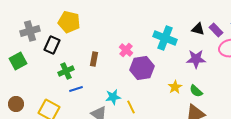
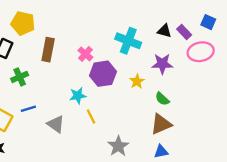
brown rectangle: (94, 59) -> (48, 50), moved, size x1.5
yellow star: (175, 87) -> (137, 81), moved
blue line: (76, 89) -> (28, 109), moved
cyan star: (113, 97) -> (78, 96), moved

